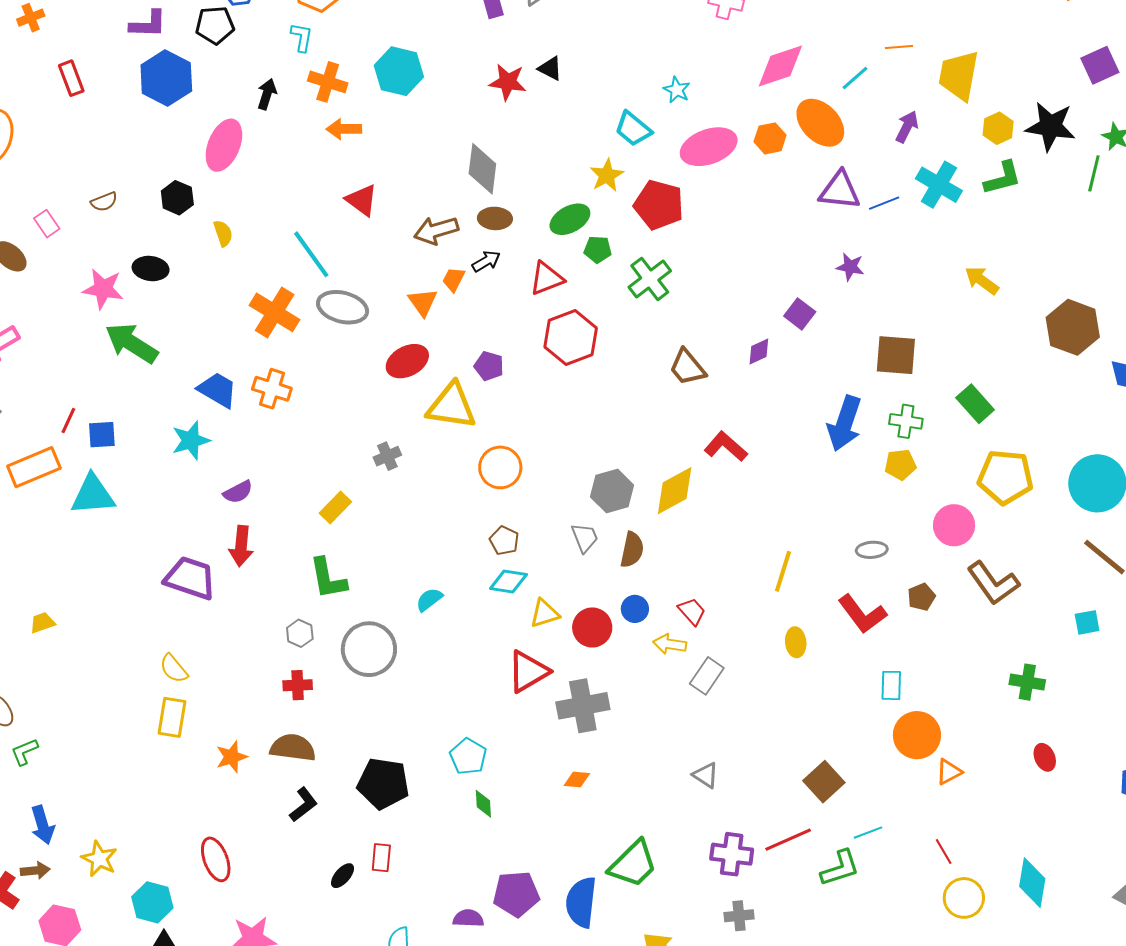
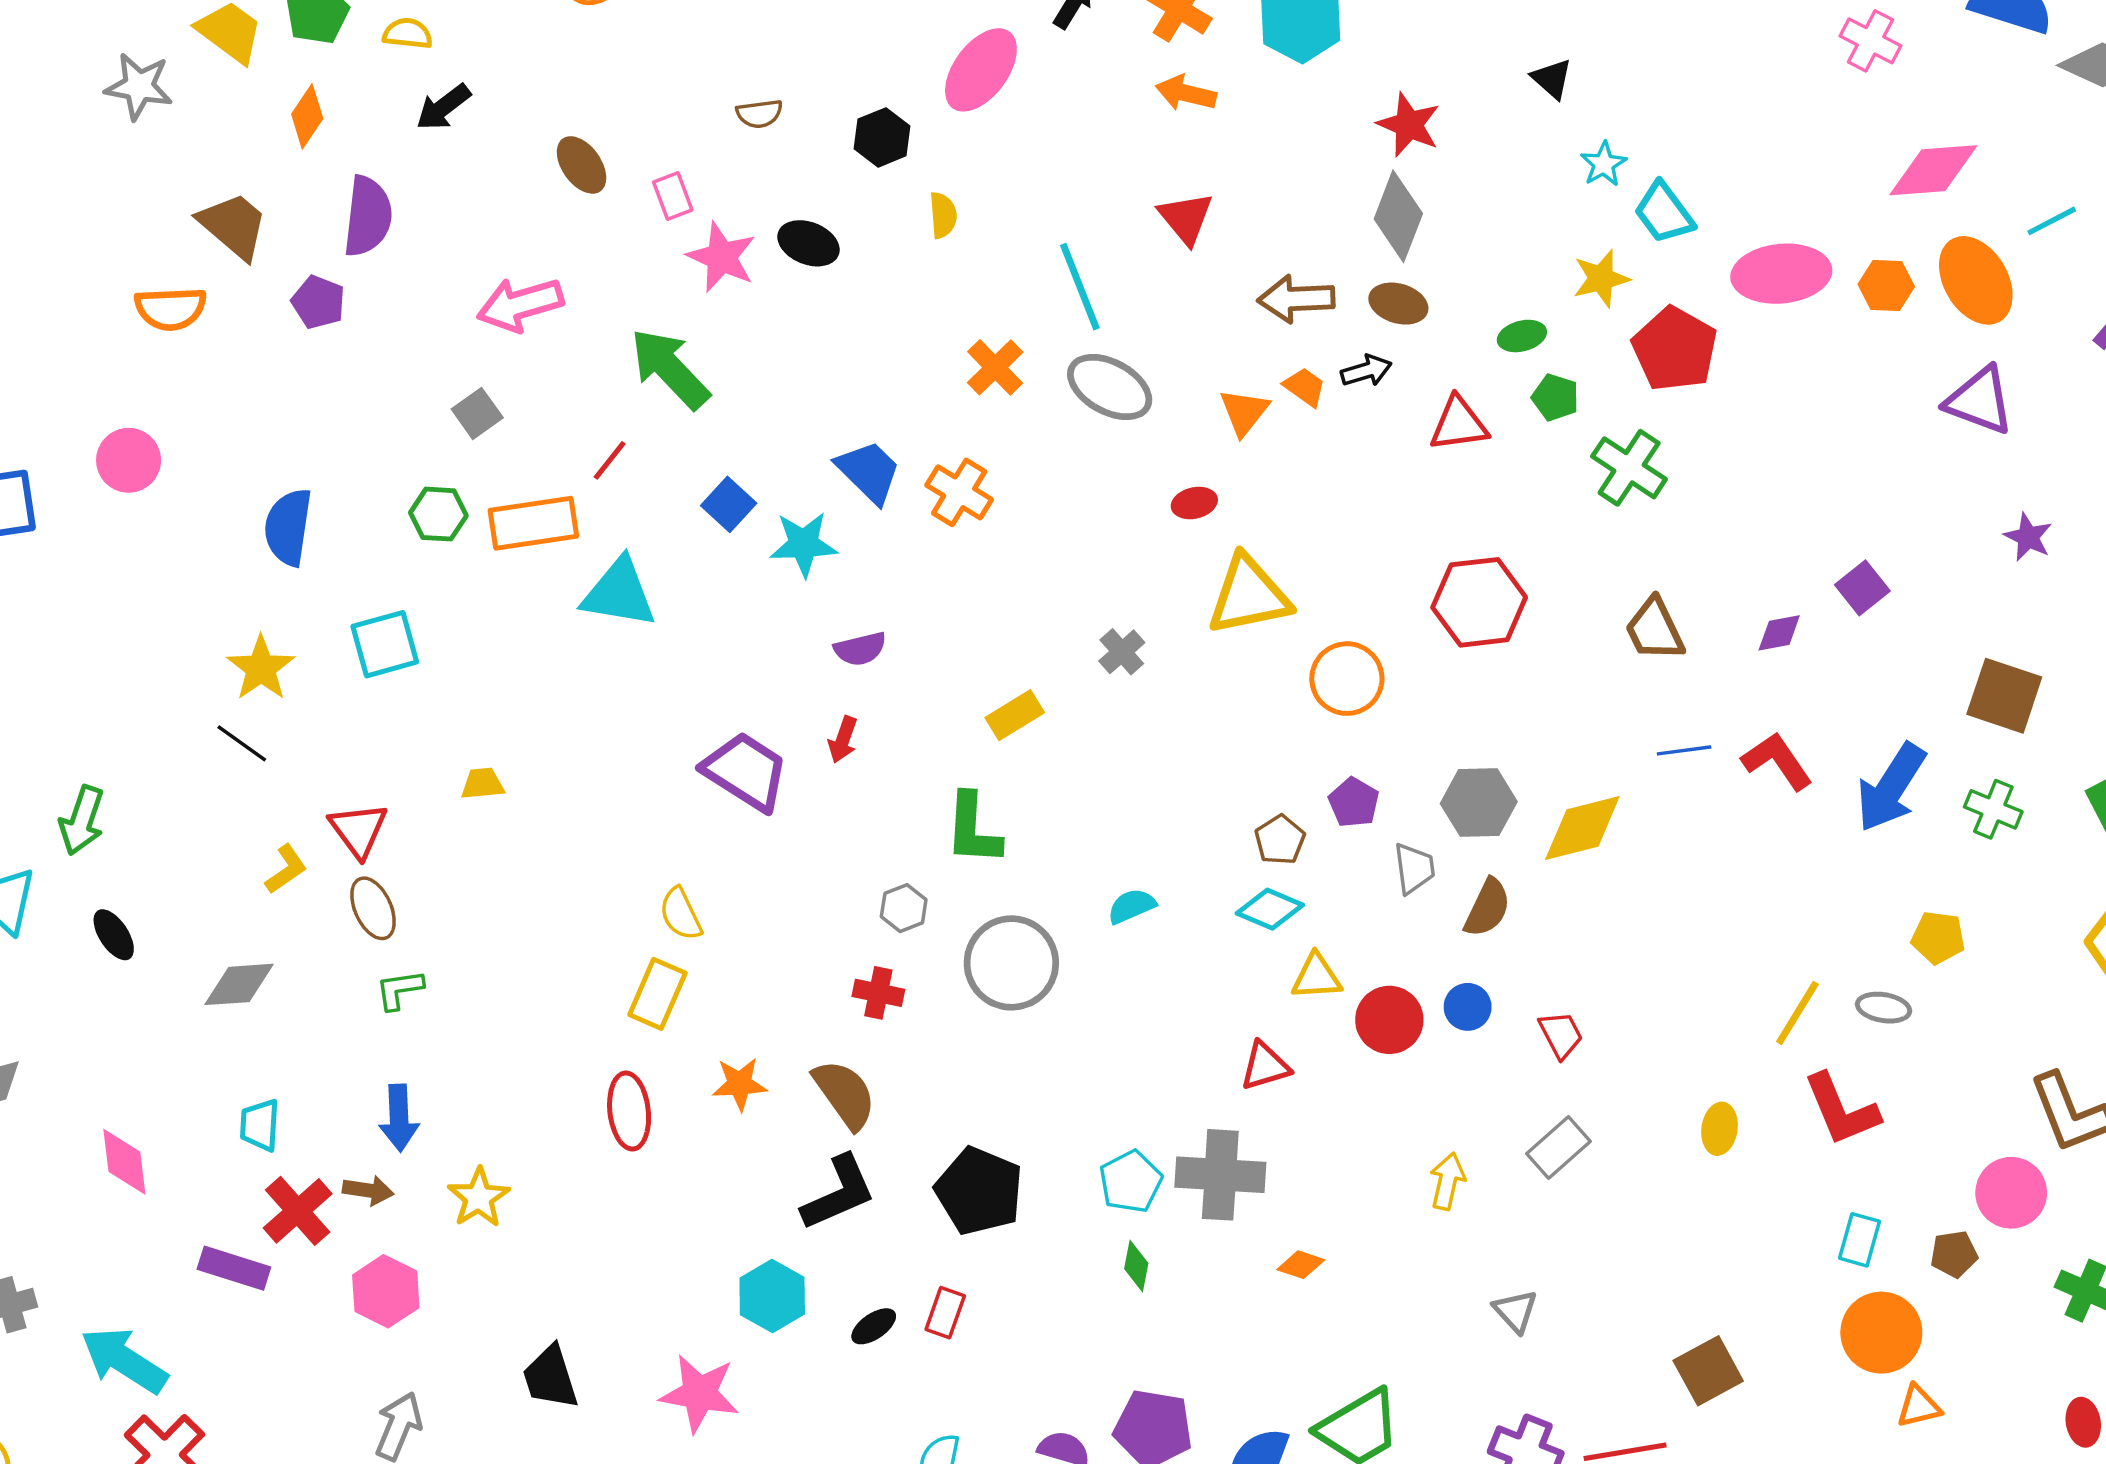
red star: (508, 82) -> (1409, 125), moved
cyan star: (677, 90) -> (1604, 164), moved
blue line: (884, 203) -> (1684, 750), moved
green ellipse: (570, 219) -> (1522, 336), size x0.7
pink rectangle: (47, 224) -> (673, 196), moved
purple star: (850, 267) -> (2028, 537), moved
orange trapezoid: (454, 279) -> (1305, 387), turned 84
green cross: (650, 279) -> (1629, 468), turned -33
orange cross: (275, 312) -> (995, 367), size x0.7
red hexagon: (571, 337) -> (1479, 602), moved
green arrow: (132, 343) -> (670, 369), moved
red ellipse: (407, 361) -> (1194, 503), size x0.6
purple pentagon: (489, 366) -> (1354, 803), moved
yellow triangle: (452, 406) -> (1249, 596), turned -34
blue square: (102, 435) -> (729, 504), moved, turned 32
red L-shape: (726, 447) -> (1777, 761), moved
gray cross: (387, 456) -> (1122, 652), turned -32
yellow pentagon: (900, 465) -> (1938, 938), moved
orange circle: (500, 467) -> (1347, 679), moved
pink circle: (954, 525) -> (2011, 1193), moved
red arrow: (241, 546) -> (843, 740), size x0.7
yellow line: (783, 571) -> (1797, 1013), moved
brown pentagon: (921, 597) -> (1954, 1254), moved
yellow arrow: (670, 644) -> (1447, 1181), moved, turned 80
red triangle: (528, 672) -> (1265, 1066), size x0.7
gray cross: (583, 706) -> (1220, 1175), moved
brown semicircle: (293, 748) -> (845, 1094), turned 33
black L-shape: (303, 805) -> (839, 1193), size x1.4
red ellipse: (216, 859) -> (629, 1111), moved
cyan hexagon: (152, 902) -> (772, 1296), moved

